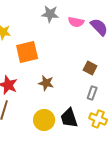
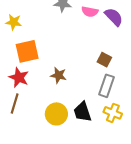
orange square: (27, 52) -> (27, 51), moved
gray rectangle: (92, 93) -> (107, 86), size x1.5

